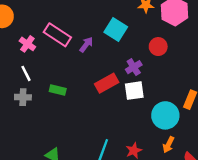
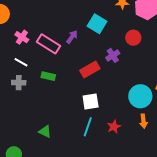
pink rectangle: (57, 35) -> (49, 44), moved
white line: (26, 73) -> (21, 62), turned -32
white square: (134, 91) -> (91, 102), moved
orange arrow: (169, 145) -> (143, 121), turned -32

